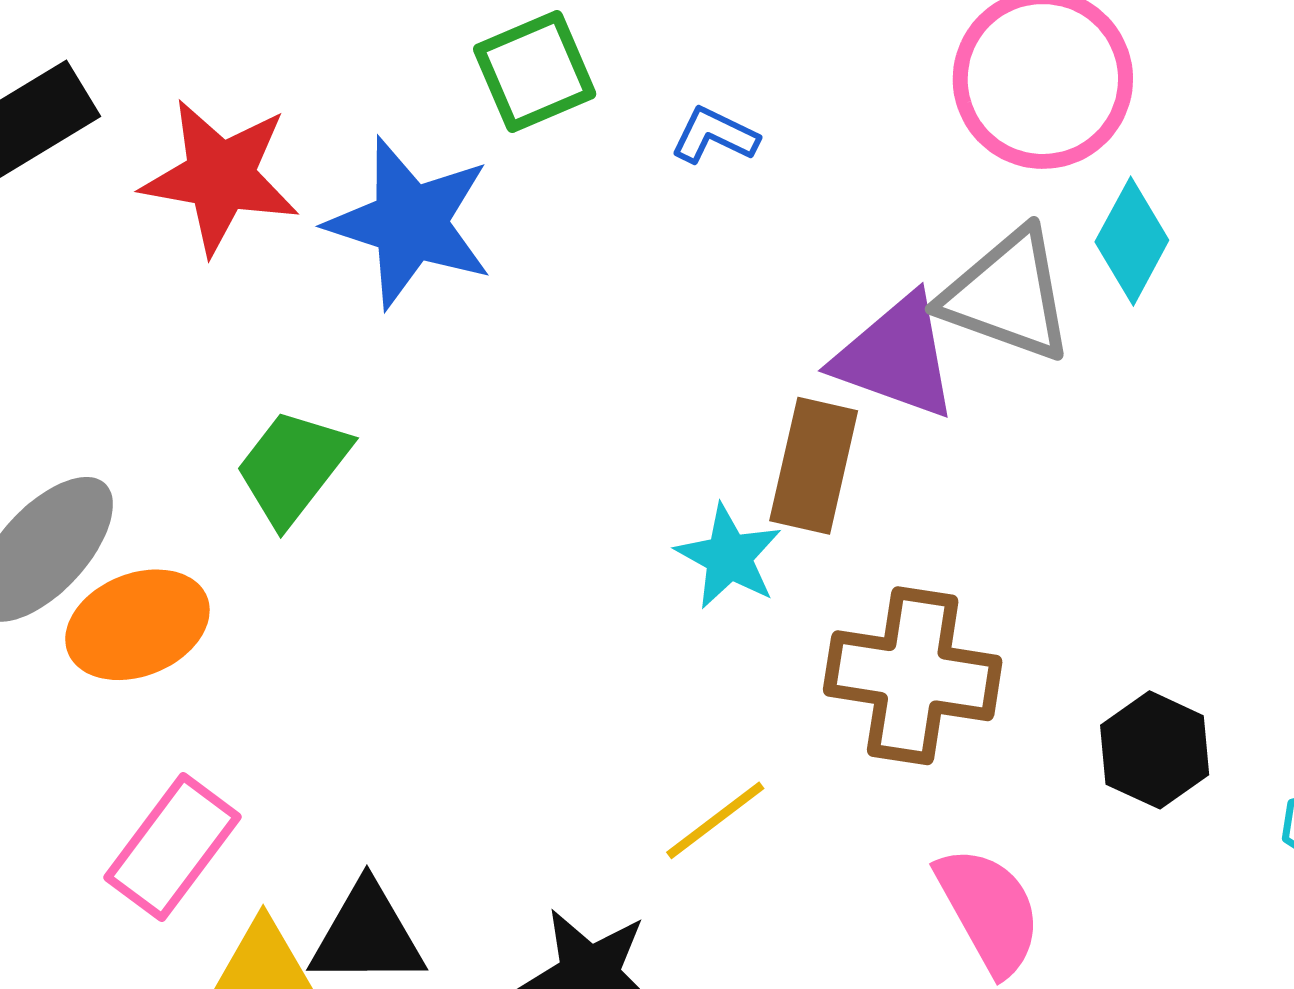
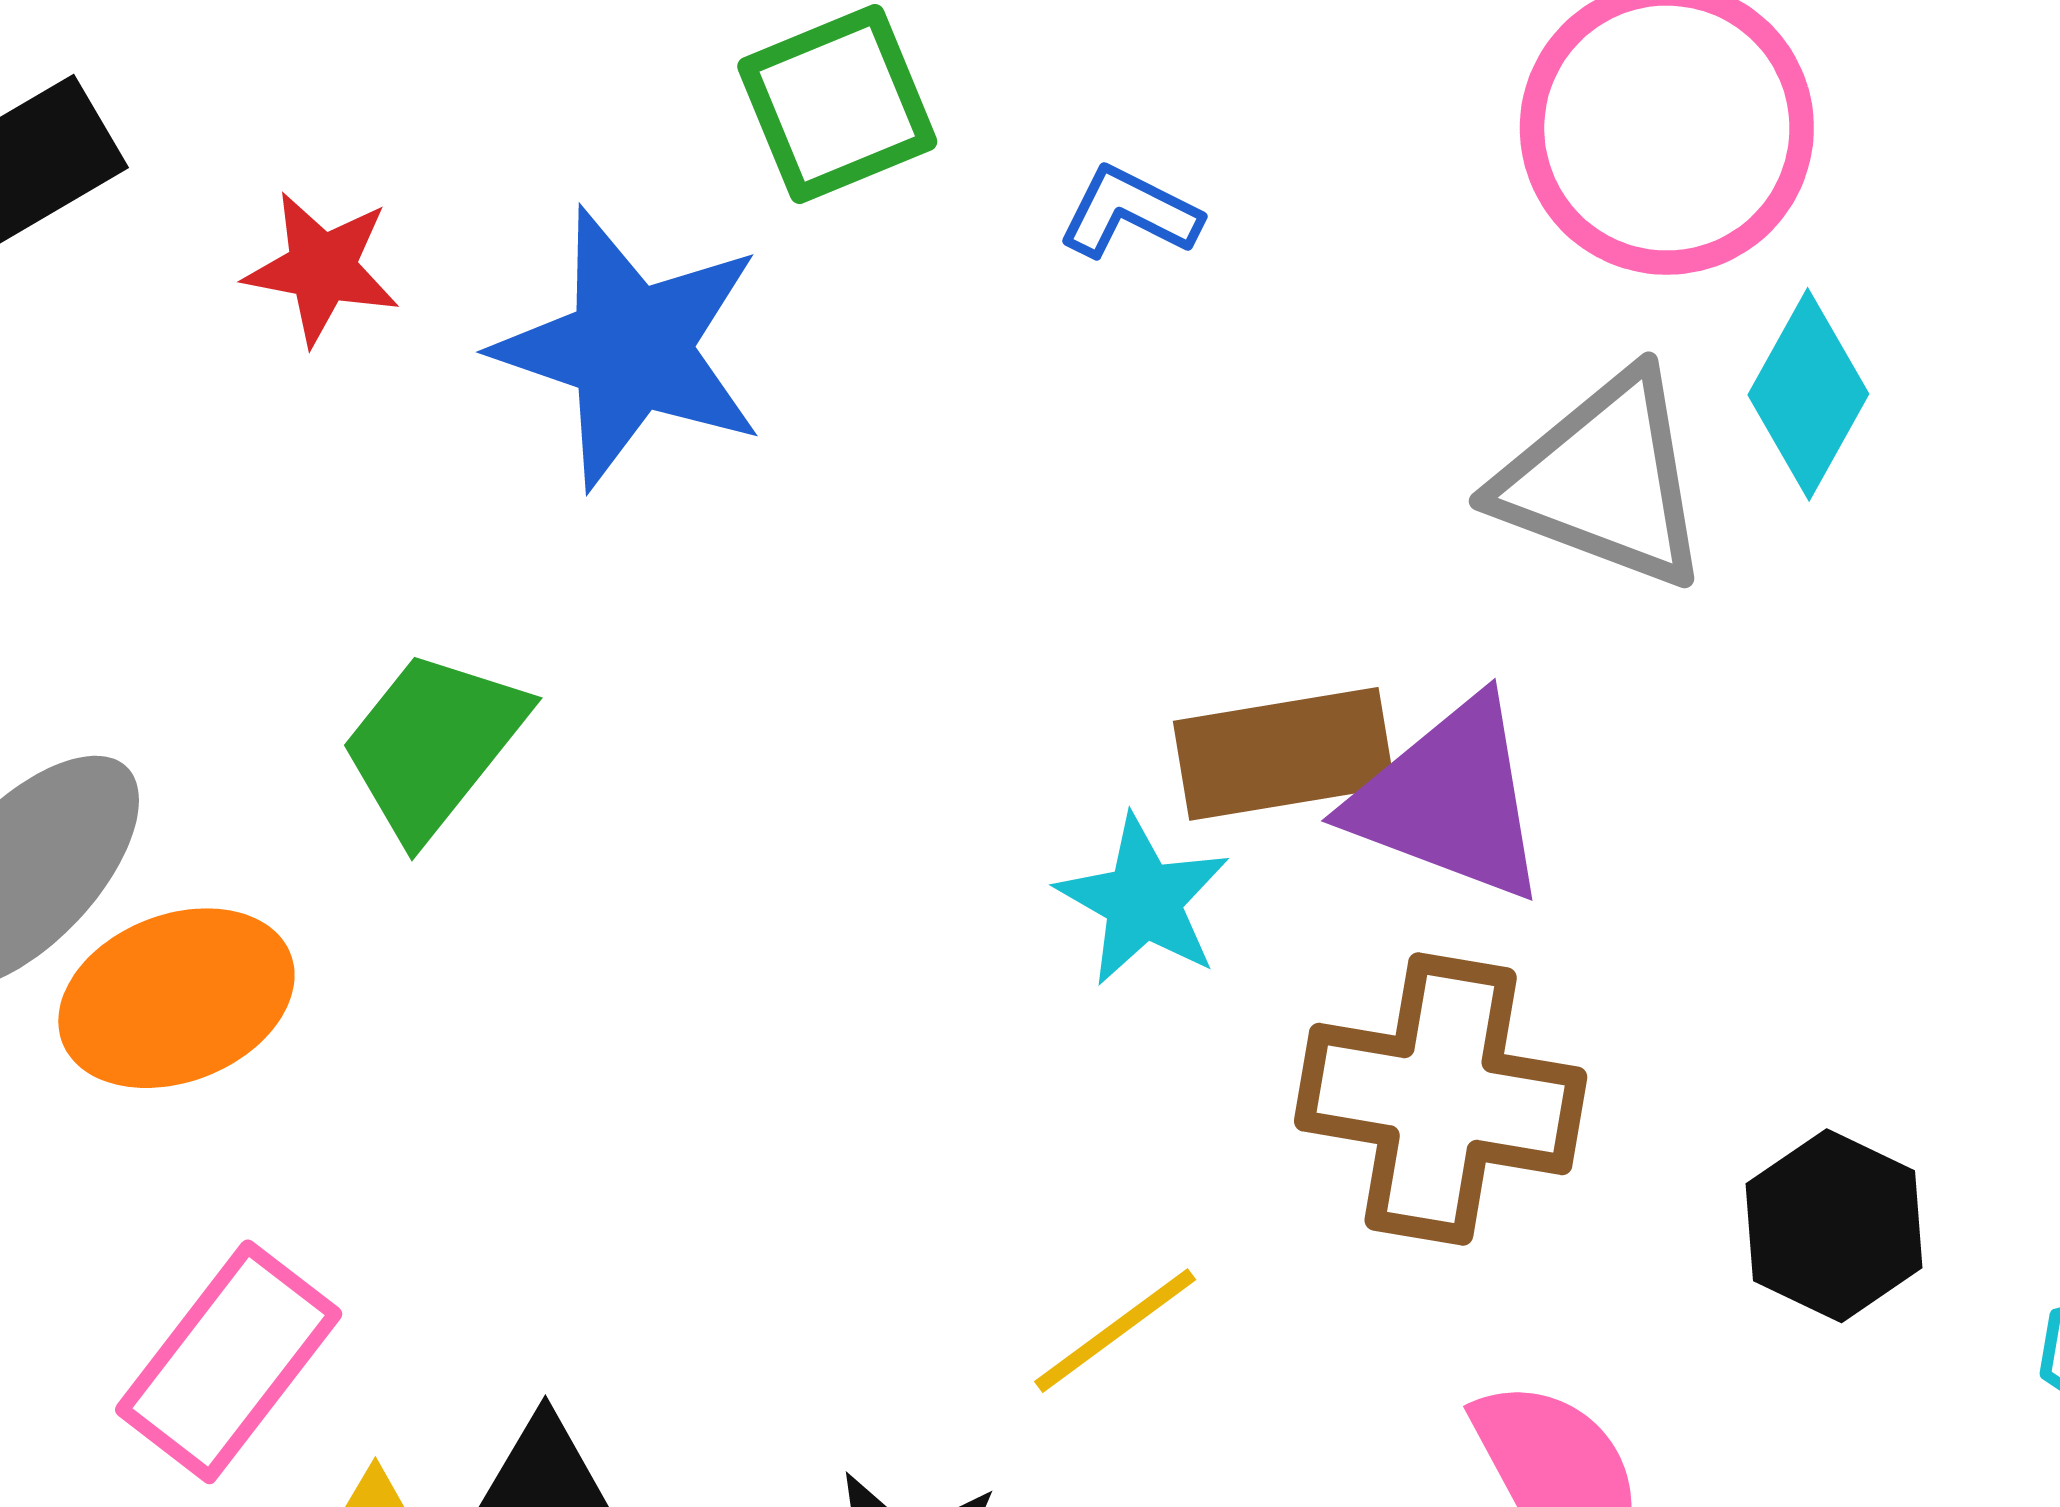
red star: (220, 176) -> (322, 268), size x0.6
purple triangle: (896, 357) -> (1450, 800), moved
brown rectangle: (814, 466) -> (1284, 754), turned 67

